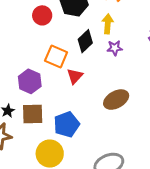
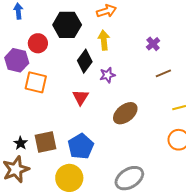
purple star: (115, 48) -> (107, 75), moved
orange square: (56, 57) -> (36, 82), moved
purple hexagon: (30, 81) -> (17, 60), moved

